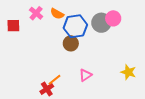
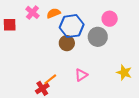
orange semicircle: (57, 14) -> (53, 13), turned 128
gray circle: (101, 23) -> (98, 37), moved

